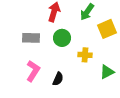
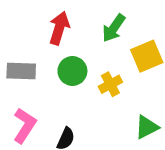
yellow cross: (85, 55) -> (110, 84), moved, turned -32

